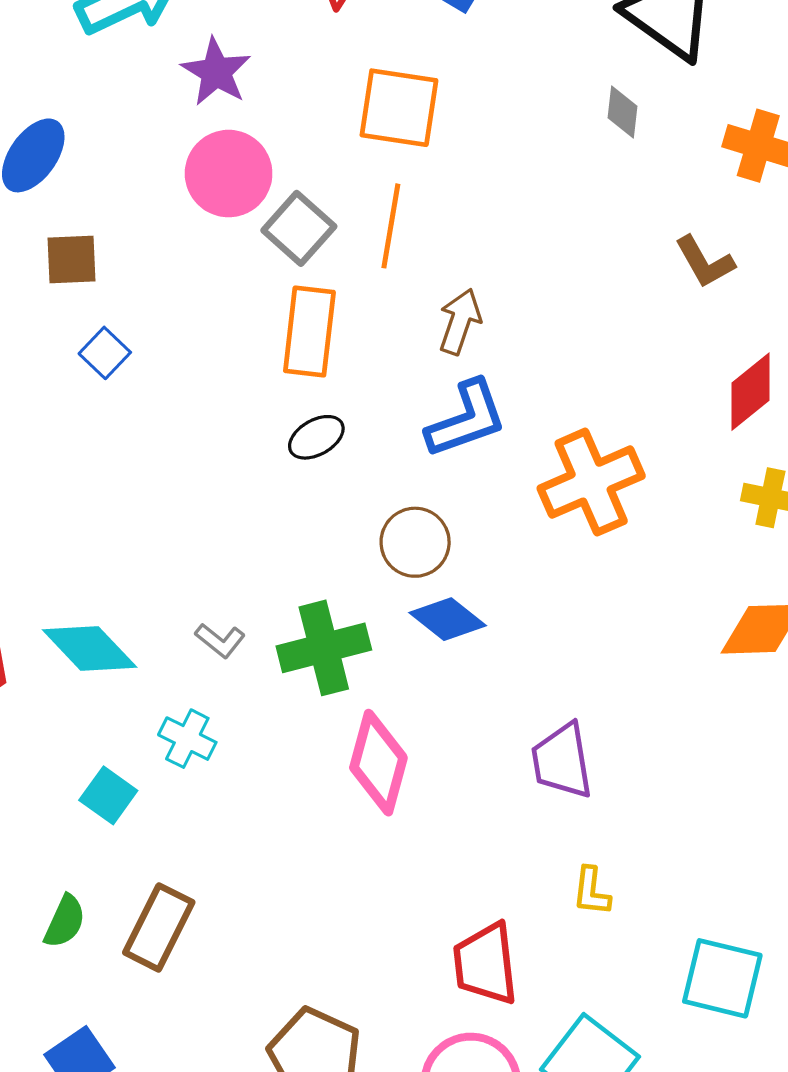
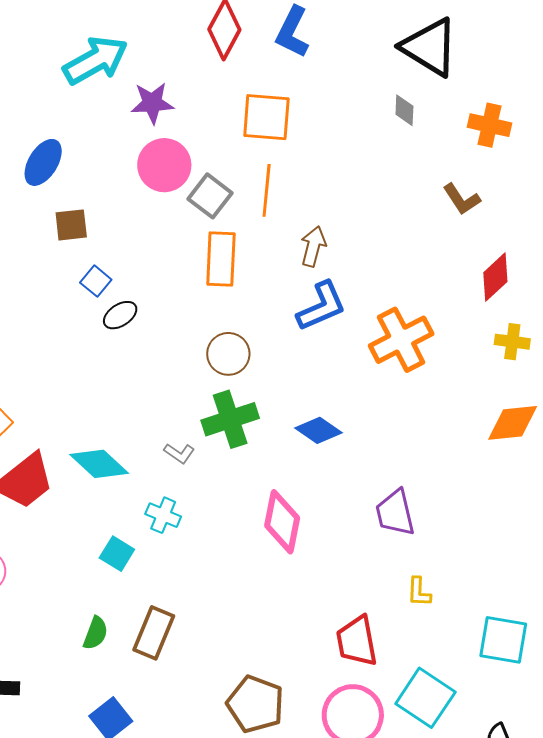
purple star: (216, 72) -> (152, 103), turned -30
black ellipse: (316, 437) -> (120, 315), moved
brown circle: (415, 542) -> (228, 354), moved
green cross: (324, 648) -> (230, 419), moved

